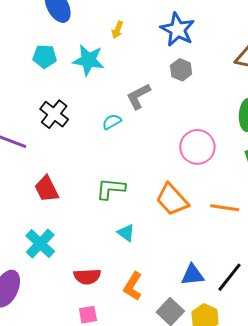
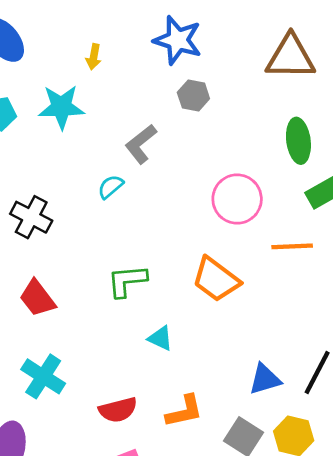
black cross: (54, 114) -> (31, 217), moved
orange line: (225, 208) -> (292, 246), moved
orange L-shape: (133, 286) -> (184, 411), turned -124

